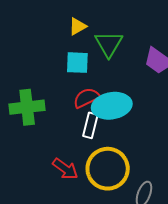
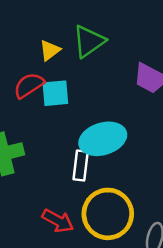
green triangle: (109, 44) -> (89, 41), moved, turned 32
red semicircle: (86, 98) -> (29, 85), moved

